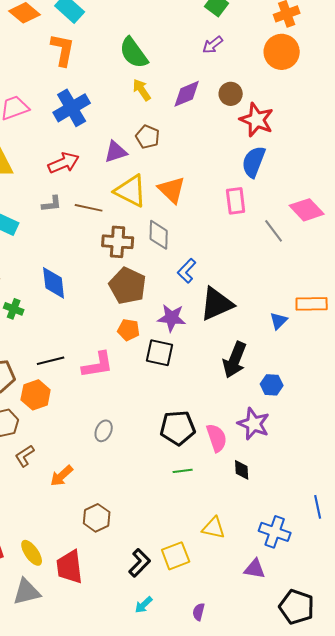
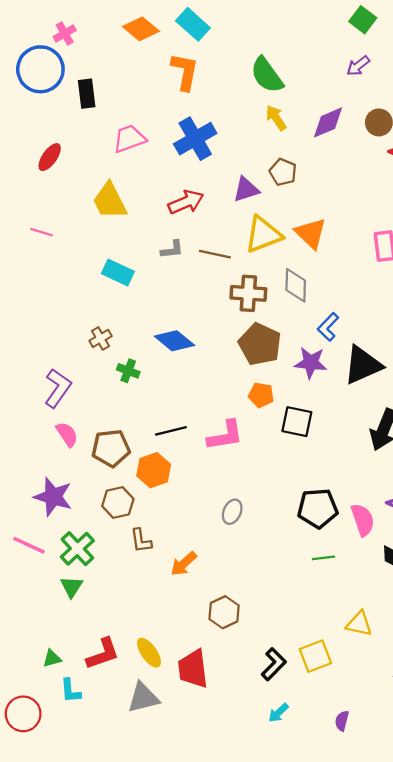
yellow triangle: (131, 191) -> (263, 234), turned -48
blue diamond: (54, 283) -> (174, 341), turned -44
purple star: (172, 318) -> (311, 363), moved
brown L-shape: (25, 456) -> (141, 541), turned -65

